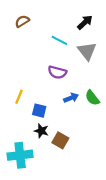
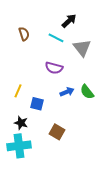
brown semicircle: (22, 21) -> (24, 34), moved, turned 104
black arrow: (85, 22) -> (69, 21), moved
black star: (41, 131) -> (21, 123), moved

